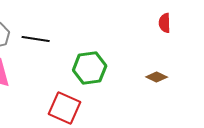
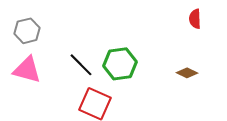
black line: (36, 39) -> (81, 65), moved, turned 36

